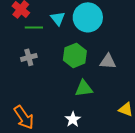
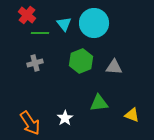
green triangle: (84, 88) -> (99, 103), moved
white star: (73, 119) -> (65, 118), moved

